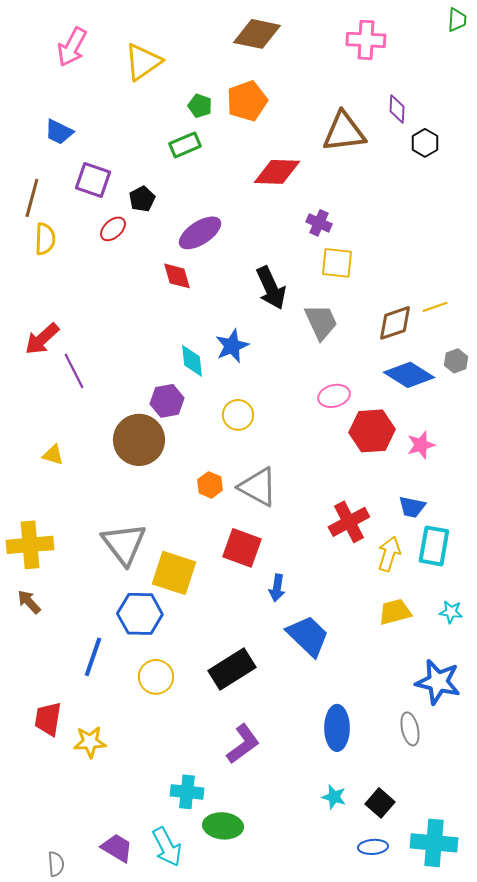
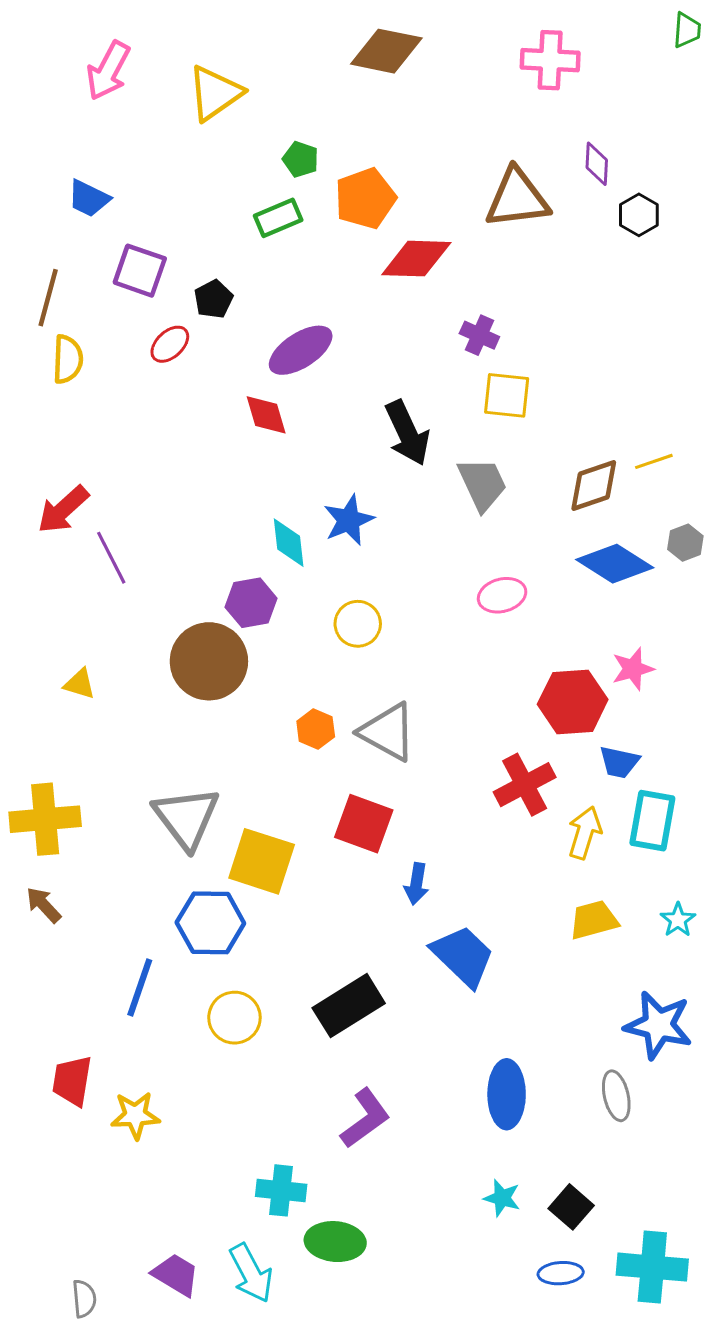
orange pentagon: (247, 101) -> (365, 198), moved
red hexagon: (372, 431) -> (573, 702), moved
cyan star: (451, 612) -> (678, 920), turned 30

